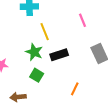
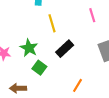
green star: (34, 52) -> (29, 48), moved
black rectangle: (59, 55) -> (65, 49), turned -30

